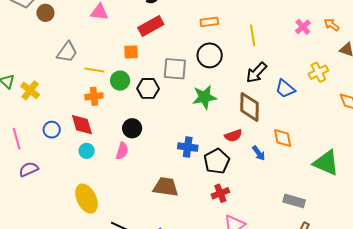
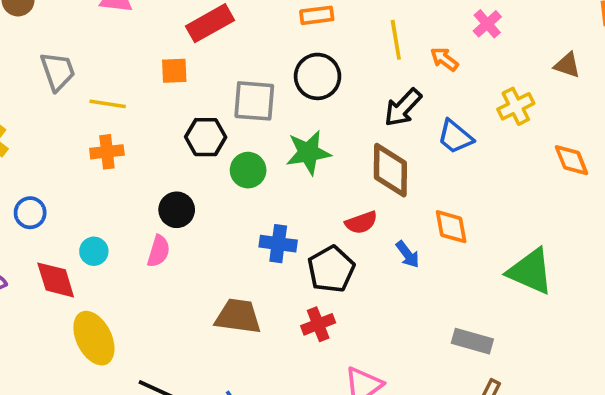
orange arrow: (332, 25) -> (444, 59), moved
gray trapezoid: (67, 52) -> (58, 71), turned -55
green circle: (120, 81) -> (248, 170), moved
red diamond: (82, 125) -> (56, 280), moved
red cross: (220, 193) -> (318, 324), moved

